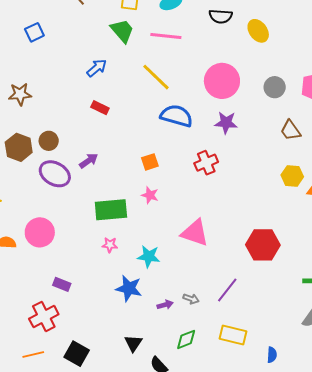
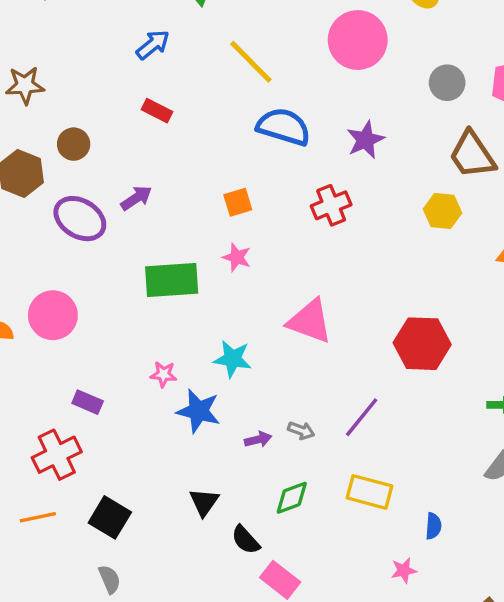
pink circle: (222, 81) -> (358, 40), moved
purple star: (226, 123) -> (365, 140), turned -30
brown trapezoid: (291, 130) -> (472, 155), size x1.4
brown circle: (49, 141) -> (74, 144), moved
yellow hexagon: (292, 176) -> (442, 211), moved
pink star: (110, 245) -> (163, 374), moved

